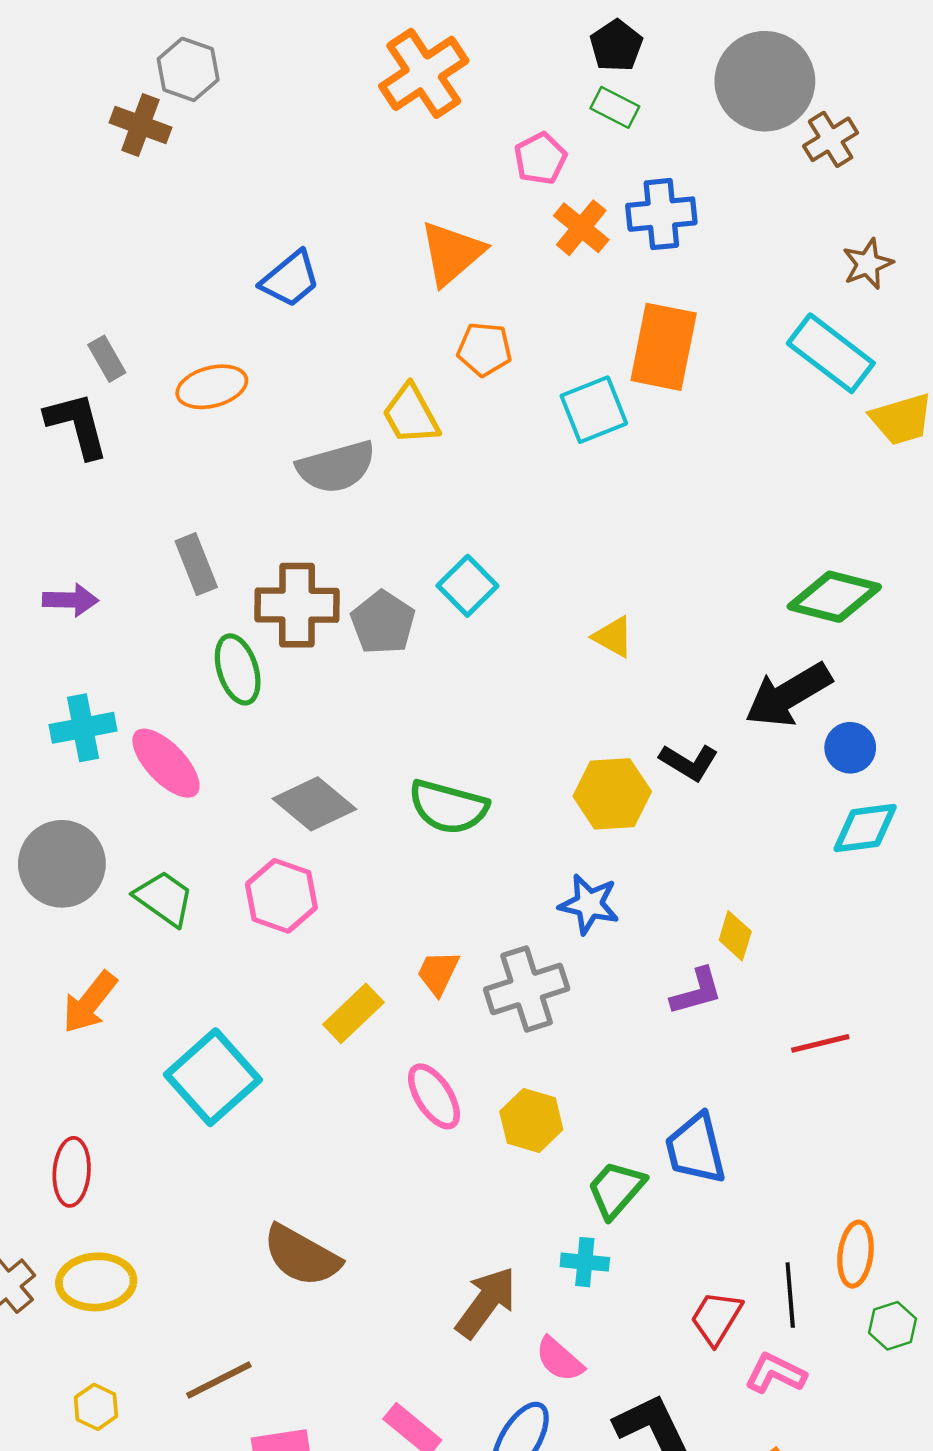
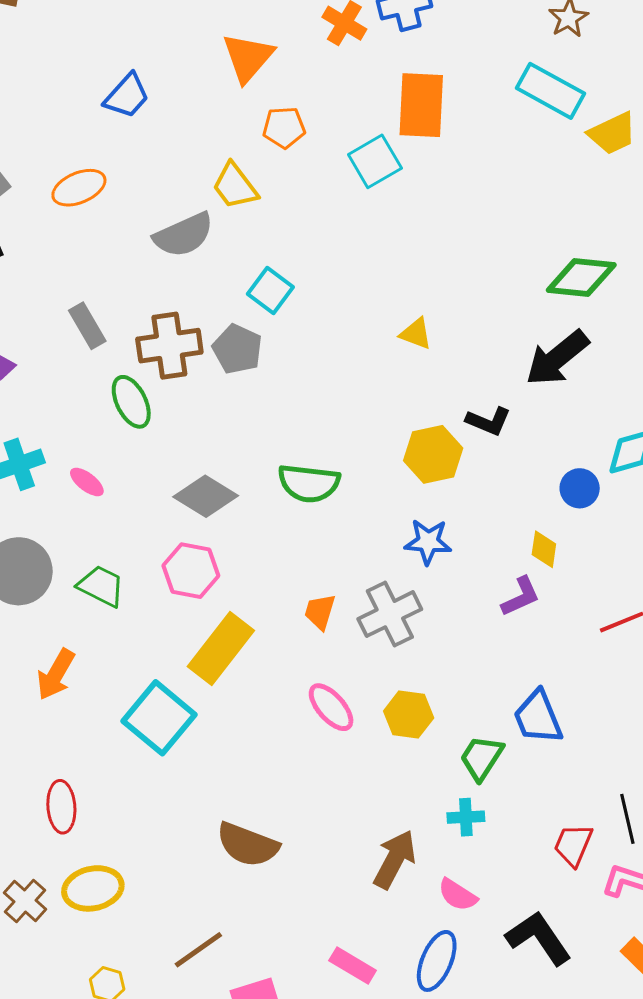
cyan square: (467, 586) -> (270, 290), moved
blue circle: (850, 748) -> (580, 488), moved
pink ellipse: (166, 763) -> (87, 482), size x0.6
yellow rectangle: (353, 1013) -> (221, 649), moved, size x1.5

